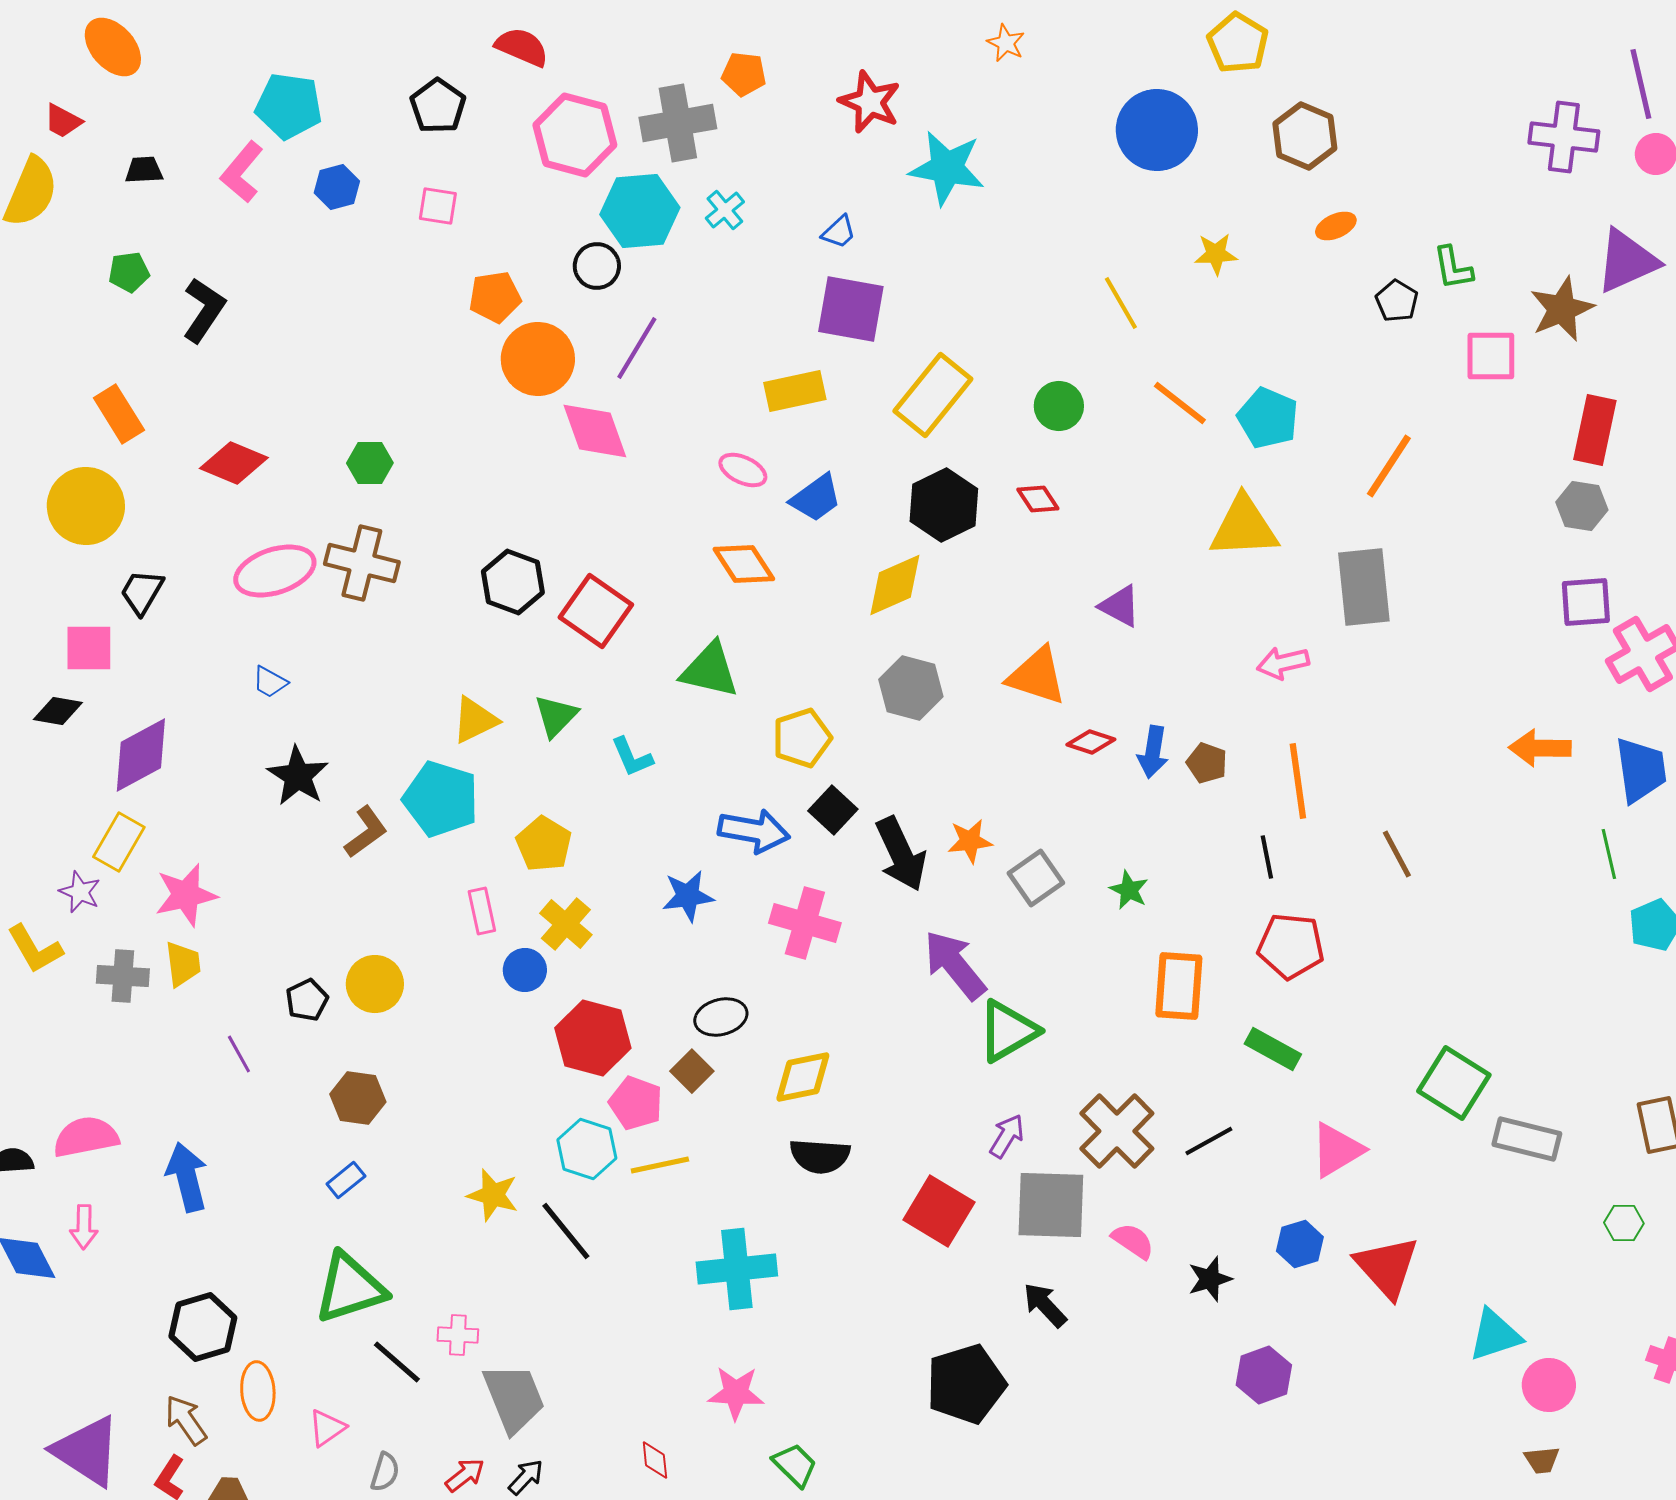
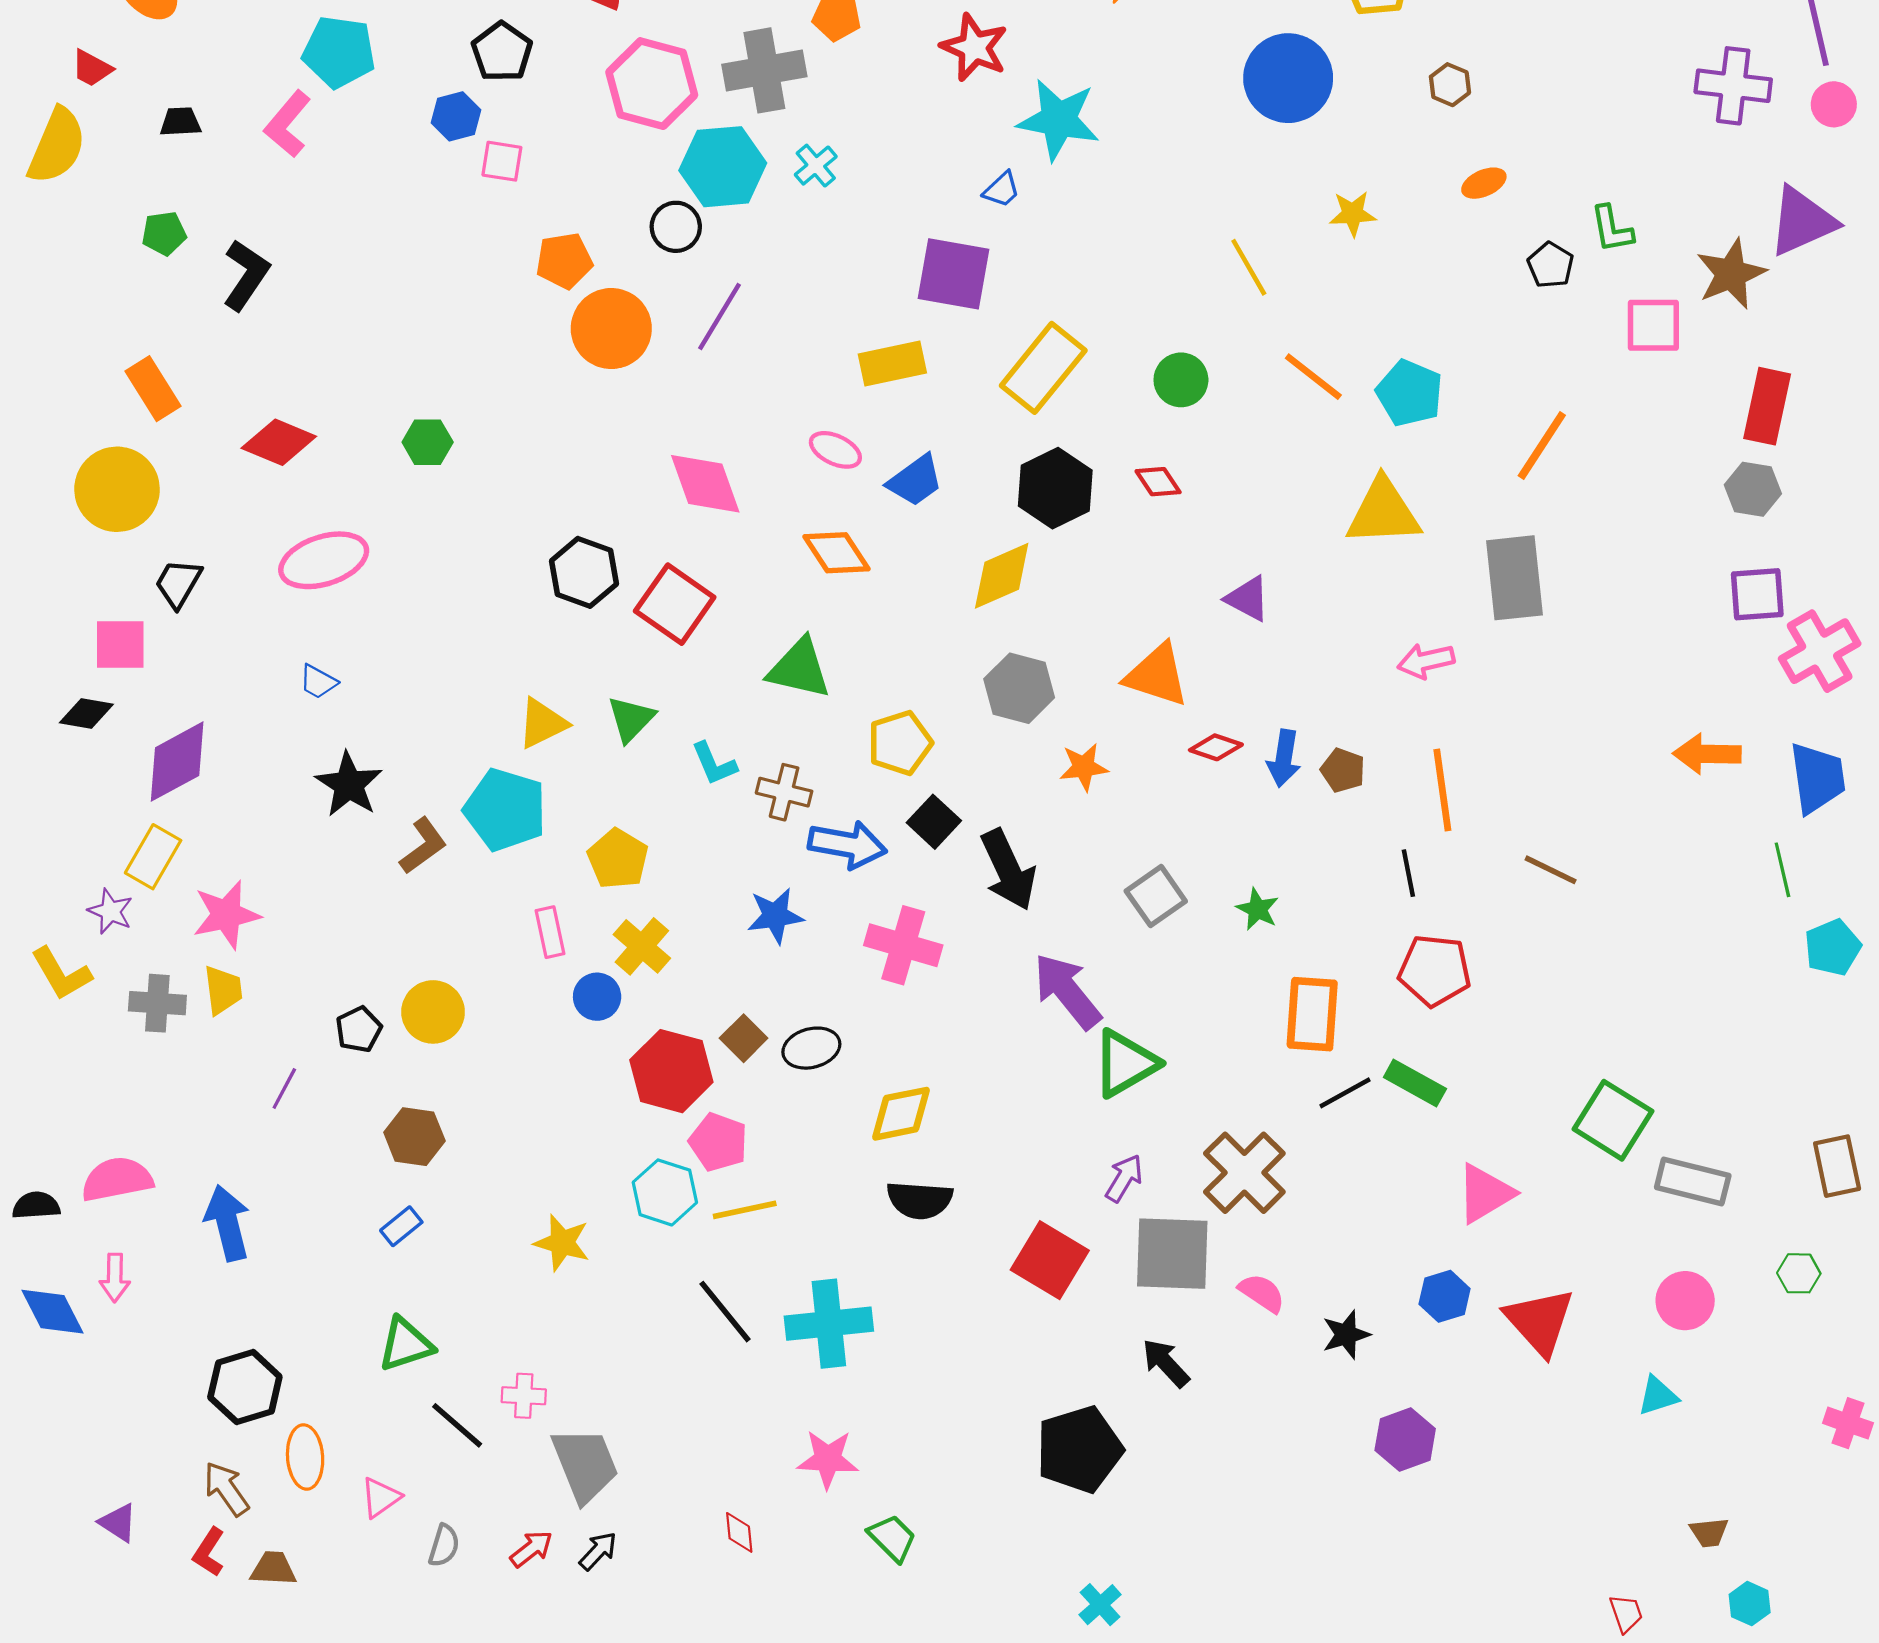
brown hexagon: (1305, 136) -> (1450, 85), size x0.6
blue hexagon: (337, 187) -> (456, 116), moved
blue trapezoid: (839, 232) -> (1002, 190), moved
pink diamond: (595, 431) -> (705, 484), moved
brown cross: (362, 563) -> (784, 792), moved, size x0.7
orange star: (970, 841) -> (1084, 767), moved
brown line: (1397, 854) -> (1551, 870), turned -36
purple line: (239, 1054) -> (284, 1088), turned 57
brown square: (692, 1071) -> (744, 1038), moved
black line: (1209, 1141) -> (1345, 1093), moved
black line: (566, 1231) -> (725, 1312), moved
green triangle: (350, 1288) -> (406, 1344), size x0.7
cyan triangle: (1495, 1335) -> (1658, 1396), size x0.7
pink circle: (1549, 1385) -> (1685, 1301), moved
purple triangle: (87, 1451) -> (118, 1523), size x0.5

